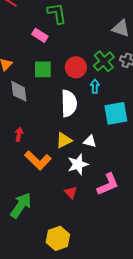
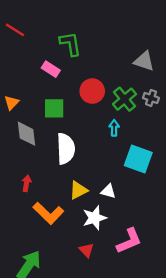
red circle: (76, 67) -> (92, 91), moved
white semicircle: (69, 103) -> (66, 149), moved
cyan square: (116, 113) -> (138, 159), turned 30

